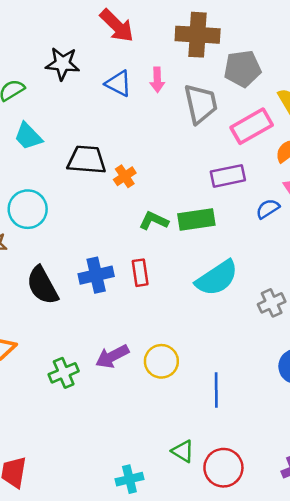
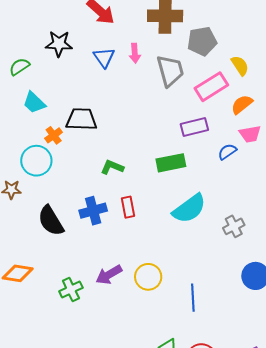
blue triangle: (118, 83) -> (104, 57), turned 30
orange cross: (125, 176) -> (54, 135), moved
green L-shape: (154, 221) -> (112, 167), moved

